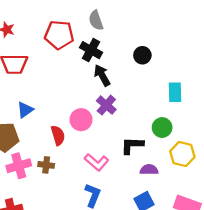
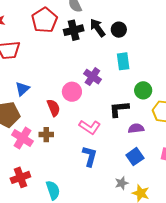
red pentagon: (59, 35) -> (44, 20), turned -30
black cross: (91, 50) -> (74, 30), turned -36
black arrow: (102, 75) -> (98, 28), moved
cyan rectangle: (175, 92) -> (123, 61), moved
pink cross: (19, 166) -> (22, 138), turned -35

